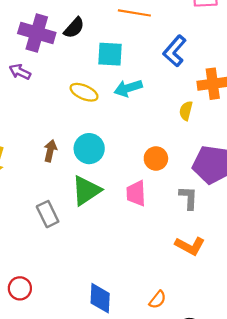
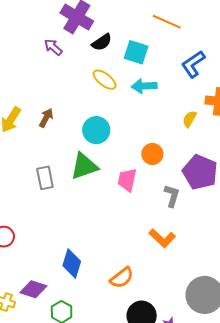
black semicircle: (74, 28) -> (102, 42), moved
brown arrow: (50, 151) -> (46, 118), moved
orange semicircle: (158, 300) -> (122, 278), size x1.4

